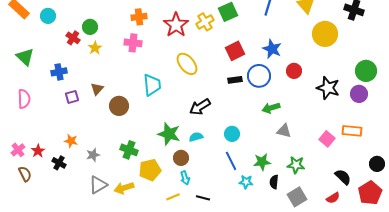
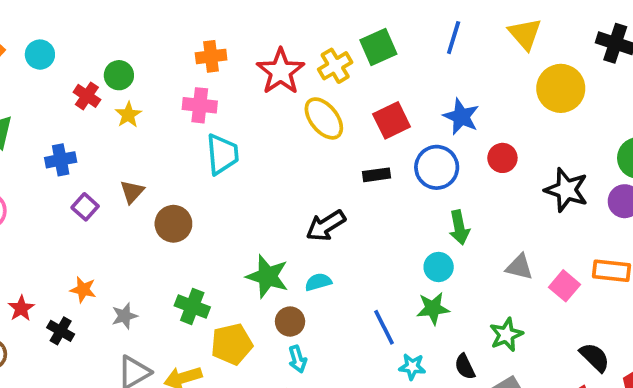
yellow ellipse: (187, 64) -> (324, 118), moved
black rectangle: (235, 80) -> (376, 175), moved
cyan trapezoid: (152, 85) -> (222, 154), moved
purple square: (72, 97) -> (85, 207), turned -32
green arrow: (271, 108) -> (459, 228), turned -84
gray triangle: (284, 131) -> (519, 267), moved
cyan circle: (232, 134) -> (439, 267), moved
green star: (262, 162) -> (433, 308), moved
green star: (296, 165) -> (506, 335), turned -30
black semicircle: (274, 182) -> (465, 367), turned -32

